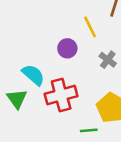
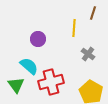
yellow line: (90, 27) -> (74, 28), turned 30
purple circle: (67, 48) -> (38, 39), moved

